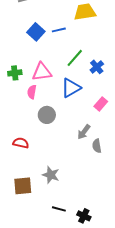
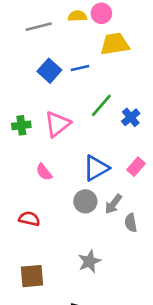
pink triangle: (42, 72) -> (57, 124), turned -30
blue triangle: (71, 88) -> (96, 168), moved
pink semicircle: (32, 92) -> (44, 172), moved, turned -48
gray circle: (47, 115) -> (85, 201), moved
gray star: (51, 175) -> (89, 261), moved, turned 30

